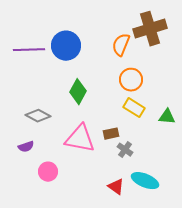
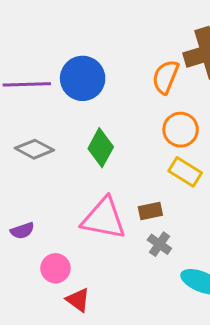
gray diamond: (38, 116) -> (34, 149), moved
gray cross: (125, 150) -> (159, 244), moved
red triangle: (116, 187) -> (78, 300), moved

